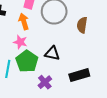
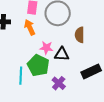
brown semicircle: (82, 25) -> (80, 35), moved
pink star: (20, 42) -> (46, 48), moved

